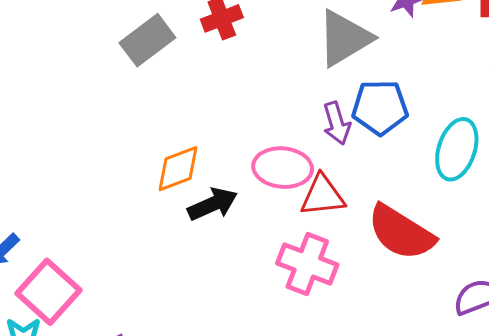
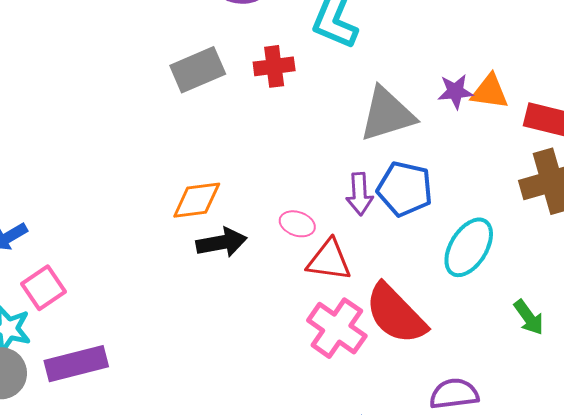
pink ellipse: (283, 168) -> (297, 224), size x0.6
pink cross: (307, 264) -> (337, 328), moved
pink square: (49, 292) -> (43, 288), size x0.7

